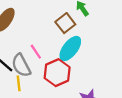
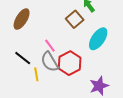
cyan ellipse: (70, 49) -> (98, 39), moved
gray semicircle: (21, 65) -> (50, 62), moved

